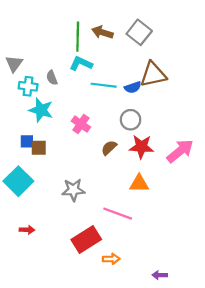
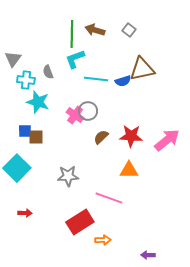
gray square: (139, 32) -> (129, 30), size x0.6
cyan L-shape: (81, 64) -> (75, 59), turned -45
gray circle: (131, 120) -> (88, 111), moved

